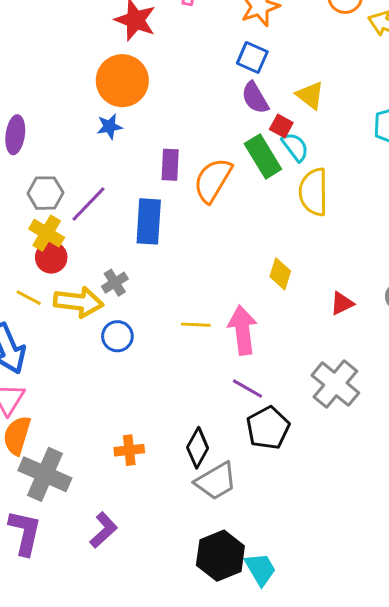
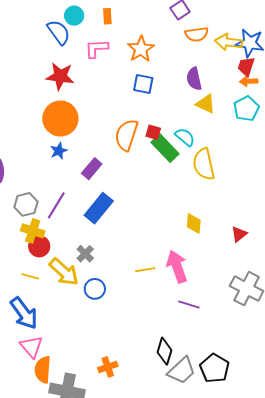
yellow triangle: (310, 95) -> (206, 104), moved
purple semicircle: (255, 98) -> (194, 79), moved, turned 30
red square: (281, 126) -> (153, 132), moved
purple rectangle: (170, 165) -> (92, 169), moved, turned 50
orange semicircle: (213, 180) -> (126, 135), moved
blue rectangle: (149, 221) -> (99, 208), turned 48
yellow arrow: (79, 302) -> (64, 272), turned 48
black pentagon: (268, 428) -> (214, 368), moved
orange cross: (129, 450) -> (108, 367), moved

